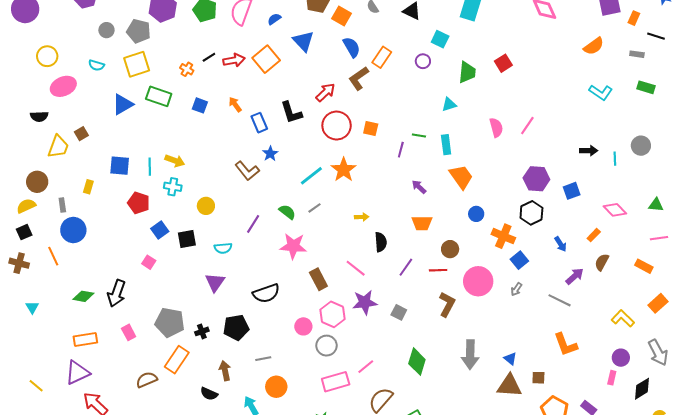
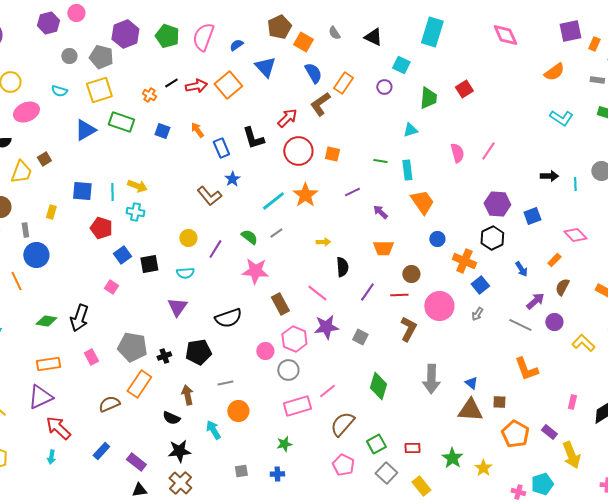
purple line: (401, 150) -> (352, 192), moved, turned 49
yellow circle: (206, 206) -> (188, 238), moved
purple circle: (621, 358) -> (554, 322), moved

